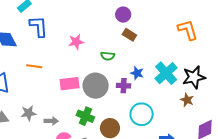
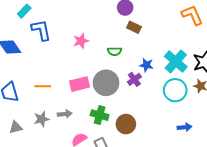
orange line: (34, 66) -> (43, 86), moved
purple cross: (124, 86) -> (134, 79), turned -32
cyan circle: (142, 114) -> (175, 90), moved
gray arrow: (51, 121) -> (65, 114), moved

